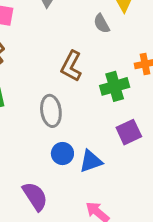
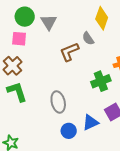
brown L-shape: (71, 66) -> (69, 52), moved, turned 45
blue triangle: (91, 161) -> (91, 122), moved

